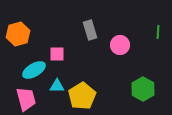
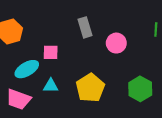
yellow pentagon: (82, 96) -> (90, 88), moved
pink trapezoid: (26, 99) -> (18, 99), turned 125

